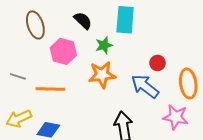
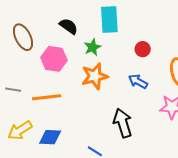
red circle: (158, 63) -> (143, 49), moved
blue arrow: (145, 86) -> (138, 81), size x0.7

